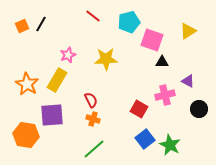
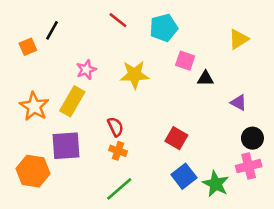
orange square: (22, 26) -> (28, 47), moved
pink square: (152, 40) -> (185, 61), moved, size x0.7
pink cross: (165, 95) -> (249, 166), moved

